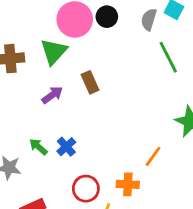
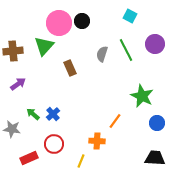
gray semicircle: (149, 19) -> (102, 54), moved
purple arrow: (52, 95) -> (18, 84), moved
red circle: (86, 189) -> (54, 144), moved

